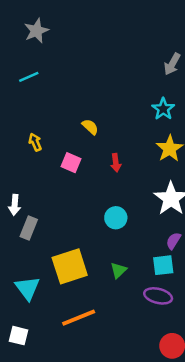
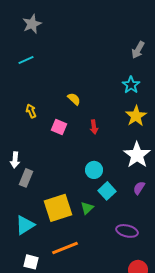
cyan square: (163, 265) -> (107, 191), moved, turned -36
green triangle: (118, 270) -> (87, 208), moved
cyan triangle: (27, 288) -> (25, 225), turned 35
white square: (18, 336) -> (31, 262), moved

